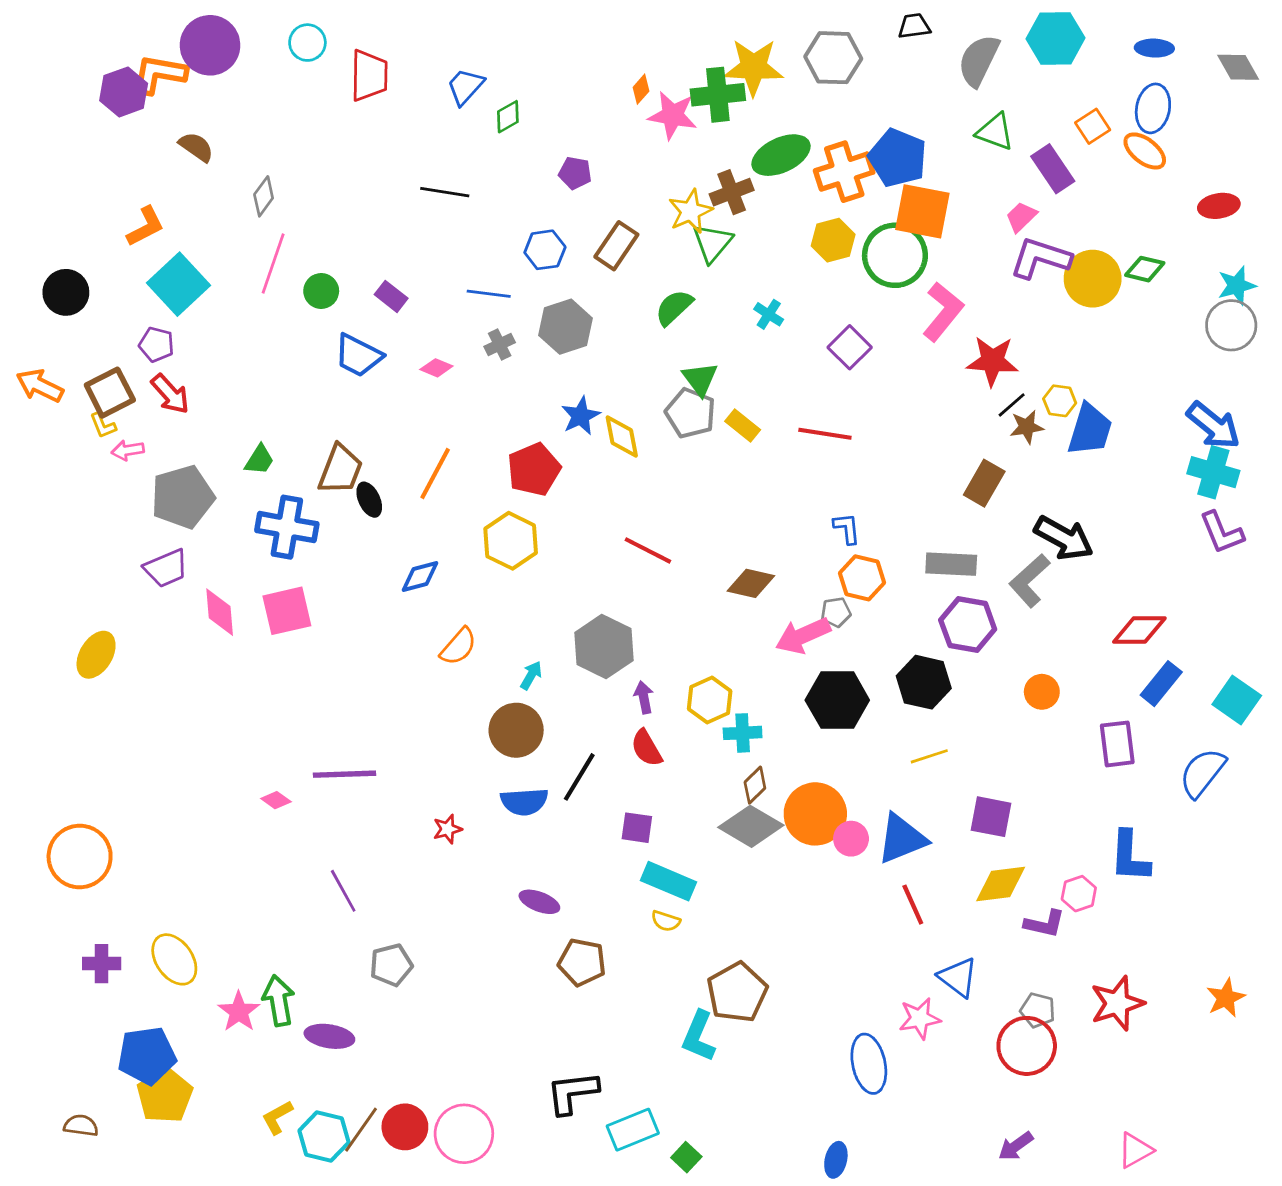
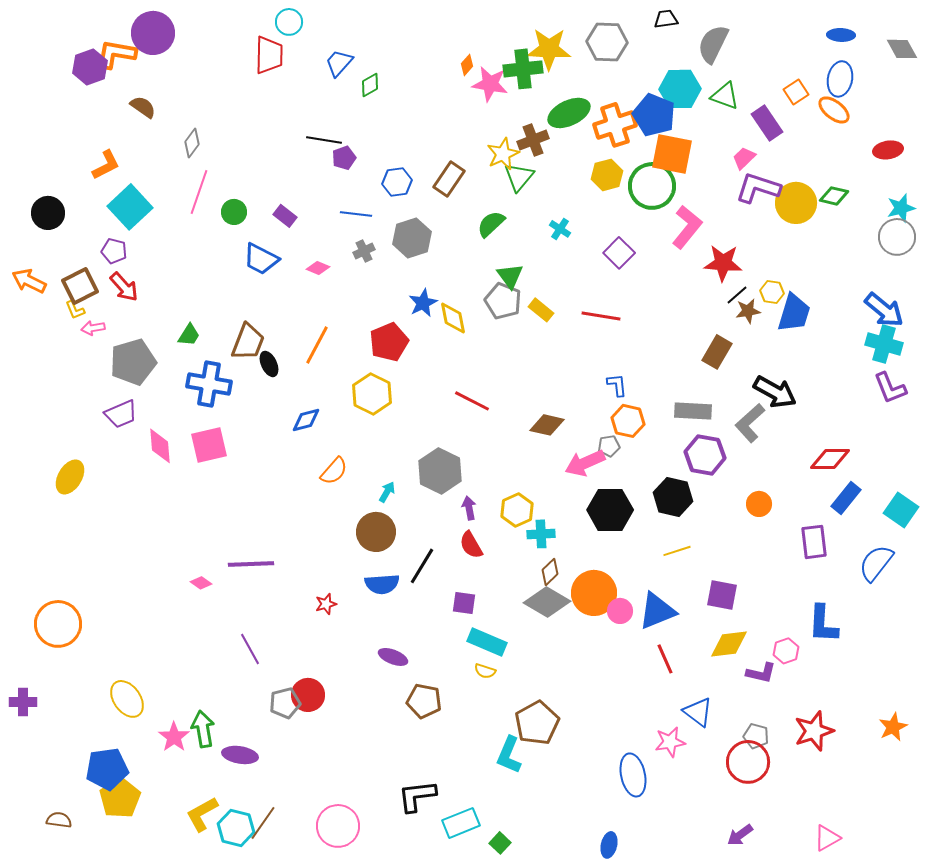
cyan hexagon: (1056, 38) -> (680, 89), moved
cyan circle: (307, 43) -> (289, 22), moved
purple pentagon: (575, 173) -> (344, 158), moved, turned -30
purple cross: (102, 964) -> (23, 702), moved
yellow L-shape: (277, 1117) -> (202, 814), size x1.4
red circle: (405, 1127) -> (308, 695), moved

